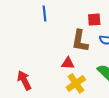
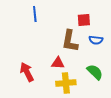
red arrow: (24, 80) -> (27, 72), moved
yellow cross: (76, 83) -> (66, 83), turned 30

